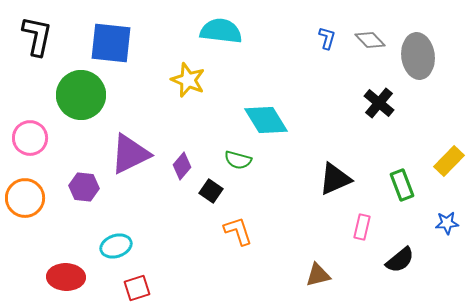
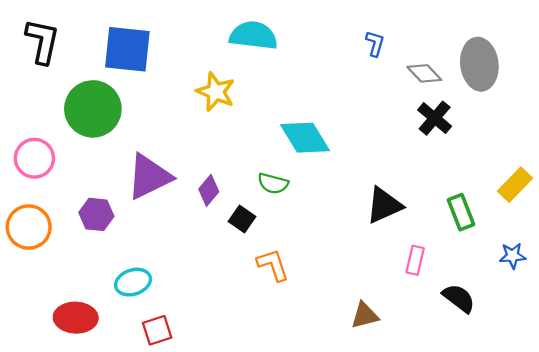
gray diamond: (370, 40) -> (424, 73), moved
black semicircle: (400, 260) -> (459, 298), turned -104

